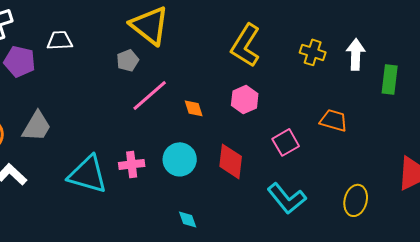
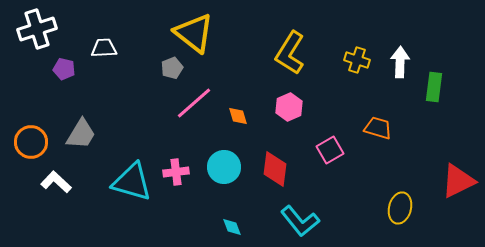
purple pentagon: (20, 61) -> (64, 69), size x0.7
cyan L-shape: (287, 198) -> (300, 221), moved

